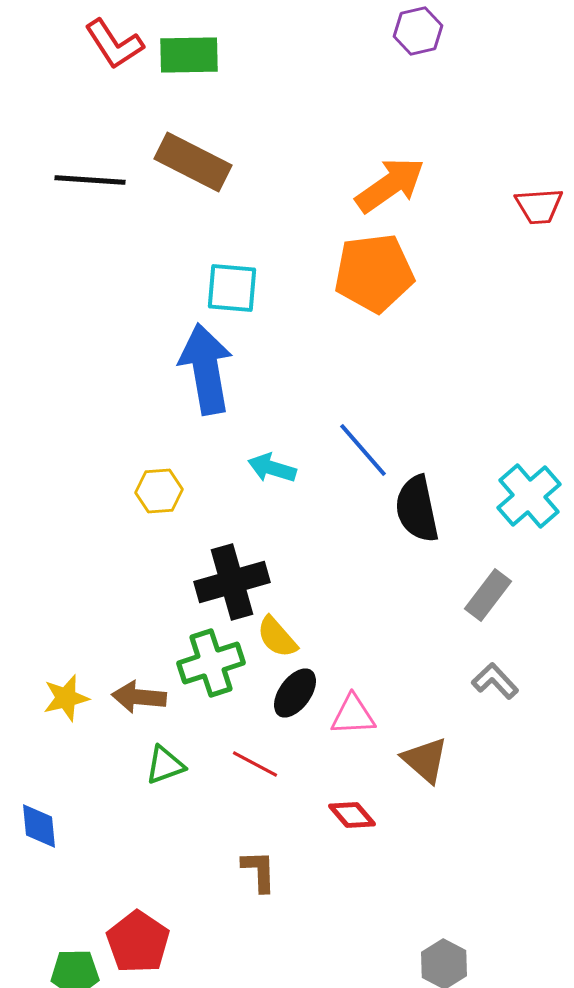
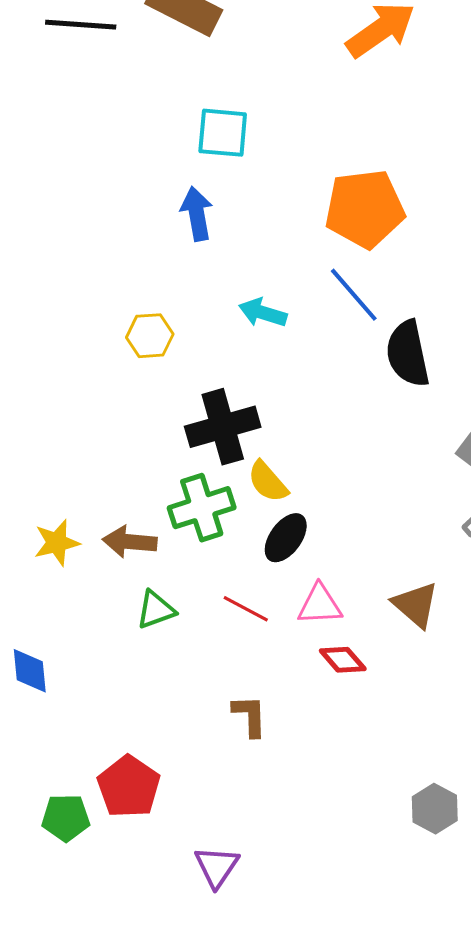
orange pentagon: (374, 273) -> (365, 209), moved
blue arrow: (206, 369) -> (197, 214), size x0.6
pink triangle: (353, 715) -> (320, 605), moved

